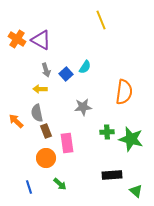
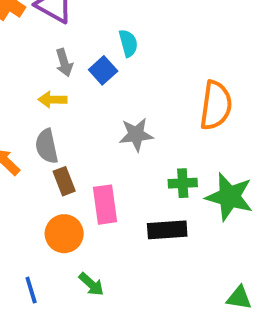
cyan semicircle: (85, 67) -> (128, 43), moved, turned -48
black rectangle: (112, 175) -> (167, 230), moved
green triangle: (136, 191) -> (239, 298), turned -32

